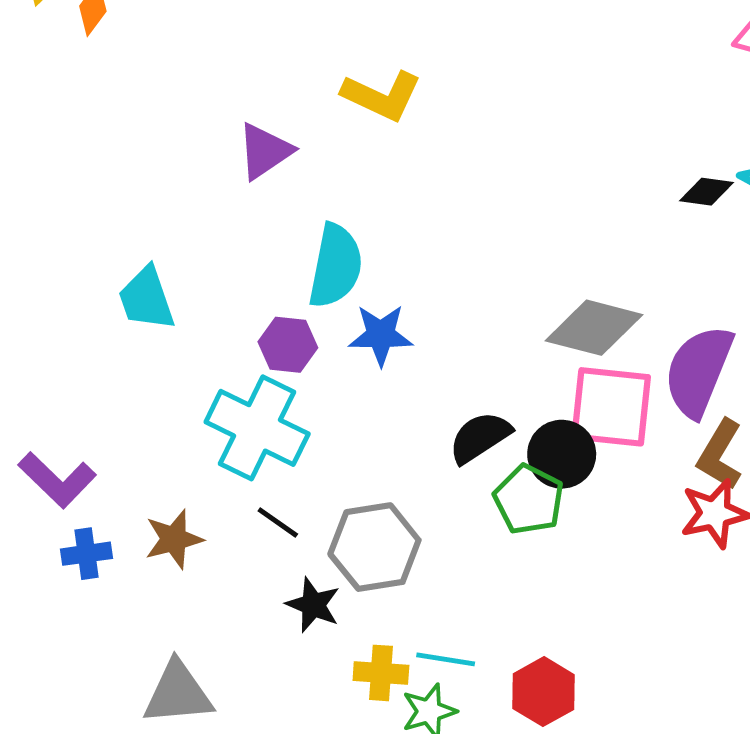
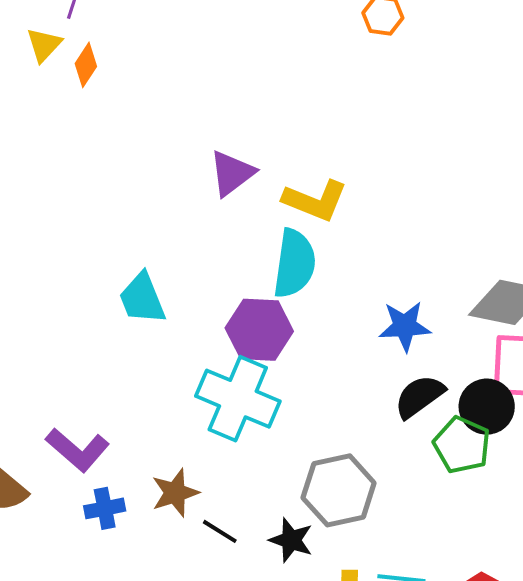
yellow L-shape: (382, 96) -> (315, 200), moved
blue star: (381, 335) -> (405, 326), moved
purple hexagon: (288, 345) -> (259, 330), size x1.4
black line: (278, 523) -> (220, 531), moved

